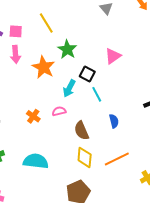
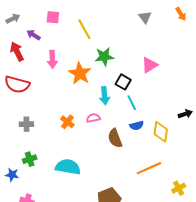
pink square: (16, 31) -> (53, 17), moved
green star: (67, 49) -> (104, 57), turned 30
cyan arrow: (69, 88) -> (105, 96), turned -36
blue semicircle: (114, 121) -> (137, 126), moved, turned 88
yellow diamond: (85, 157) -> (161, 132), moved

